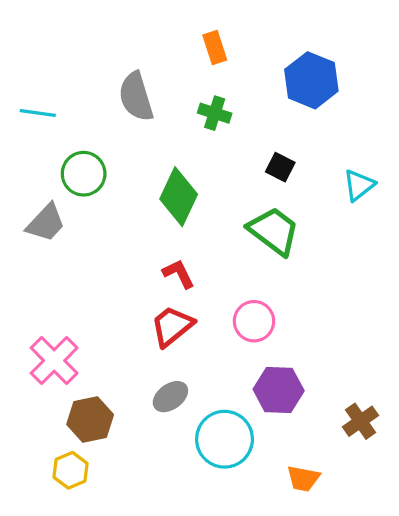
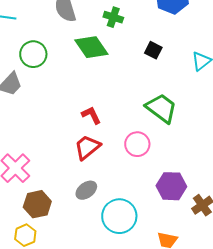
green diamond: (179, 197) -> (91, 47), moved, turned -60
green trapezoid: (274, 231) -> (161, 108), moved
purple hexagon: (279, 390) -> (171, 186), moved

